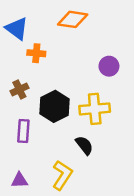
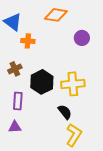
purple circle: (109, 66) -> (82, 38), moved
yellow L-shape: (62, 175) -> (74, 135), moved
purple triangle: (19, 180) -> (15, 127), moved

